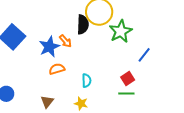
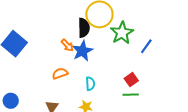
blue star: (49, 47) -> (82, 51), moved
blue line: (144, 55) -> (146, 46), moved

